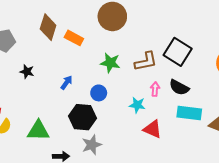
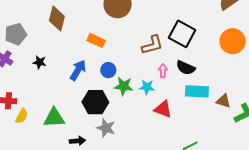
orange rectangle: (74, 38) -> (96, 40), moved
green star: (110, 63) -> (124, 86), moved
blue arrow: (66, 83) -> (78, 70), size x1.5
blue circle: (99, 93) -> (108, 70), moved
gray star: (92, 145) -> (106, 128), turned -30

